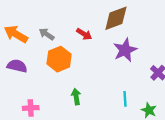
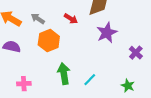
green arrow: (76, 97) -> (64, 74), size x1.5
cyan line: (125, 99) -> (90, 80), moved, turned 48

